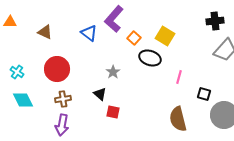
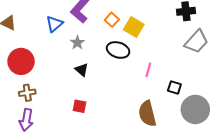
blue triangle: (89, 33) -> (54, 24), turned 42
orange square: (134, 38) -> (112, 20), moved
gray star: (113, 72) -> (77, 43), moved
black triangle: (100, 94) -> (82, 70), moved

